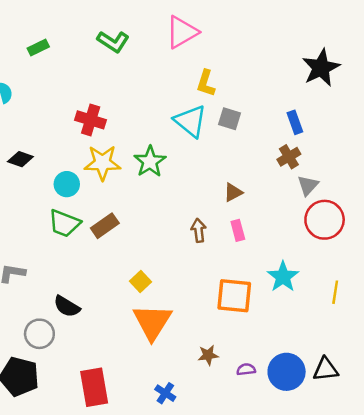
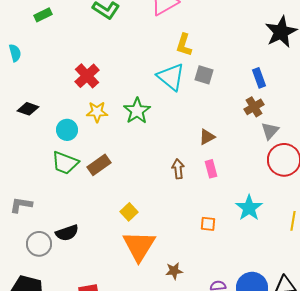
red cross: (91, 120) -> (87, 76), turned 30
yellow star: (102, 163) -> (97, 112), size x0.7
orange square: (234, 296) -> (208, 224), size x0.5
black semicircle: (67, 306) -> (67, 233), turned -50
gray circle: (39, 334) -> (39, 244), moved
brown star: (208, 355) -> (174, 271), moved

